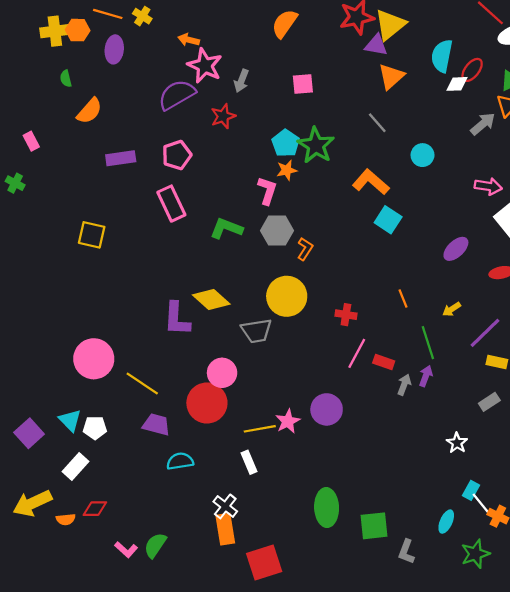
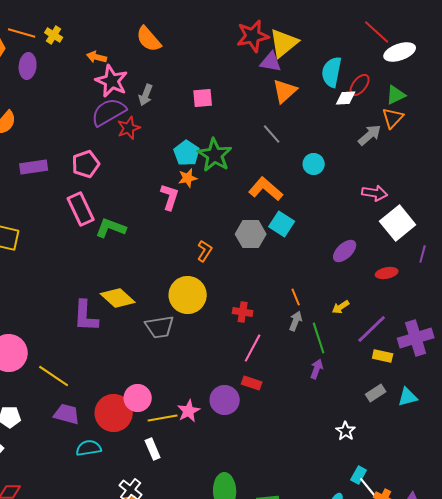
orange semicircle: (285, 24) -> (149, 39), moved, turned -76
purple semicircle: (177, 95) -> (109, 112), moved
green L-shape: (226, 228) -> (111, 228), moved
gray hexagon: (277, 231) -> (251, 234), moved
red rectangle: (384, 362) -> (252, 383), moved
pink circle: (222, 373) -> (138, 398), moved
gray arrow: (404, 385) -> (296, 321), moved
red circle: (207, 403) -> (114, 413), moved

